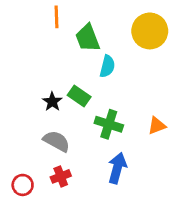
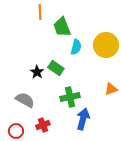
yellow circle: (150, 31) -> (106, 45), moved
green cross: (109, 124) -> (70, 97), moved, turned -30
gray semicircle: (57, 141) -> (25, 100), moved

